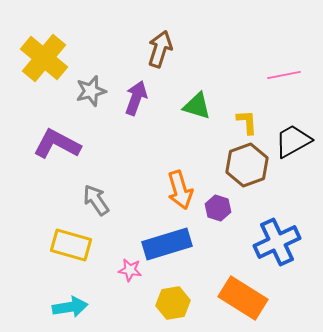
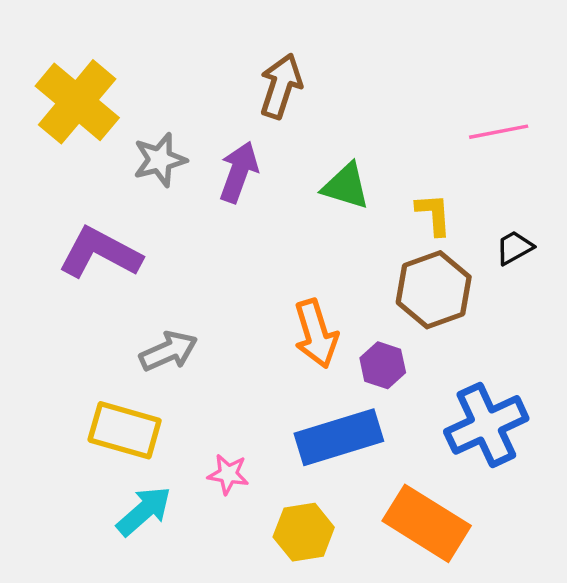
black trapezoid: (293, 141) -> (514, 248), size x0.6
gray arrow: (96, 200) -> (168, 351), turned 100
blue rectangle: (167, 244) -> (339, 437), moved
cyan arrow: (70, 307) -> (144, 511), moved, turned -32

